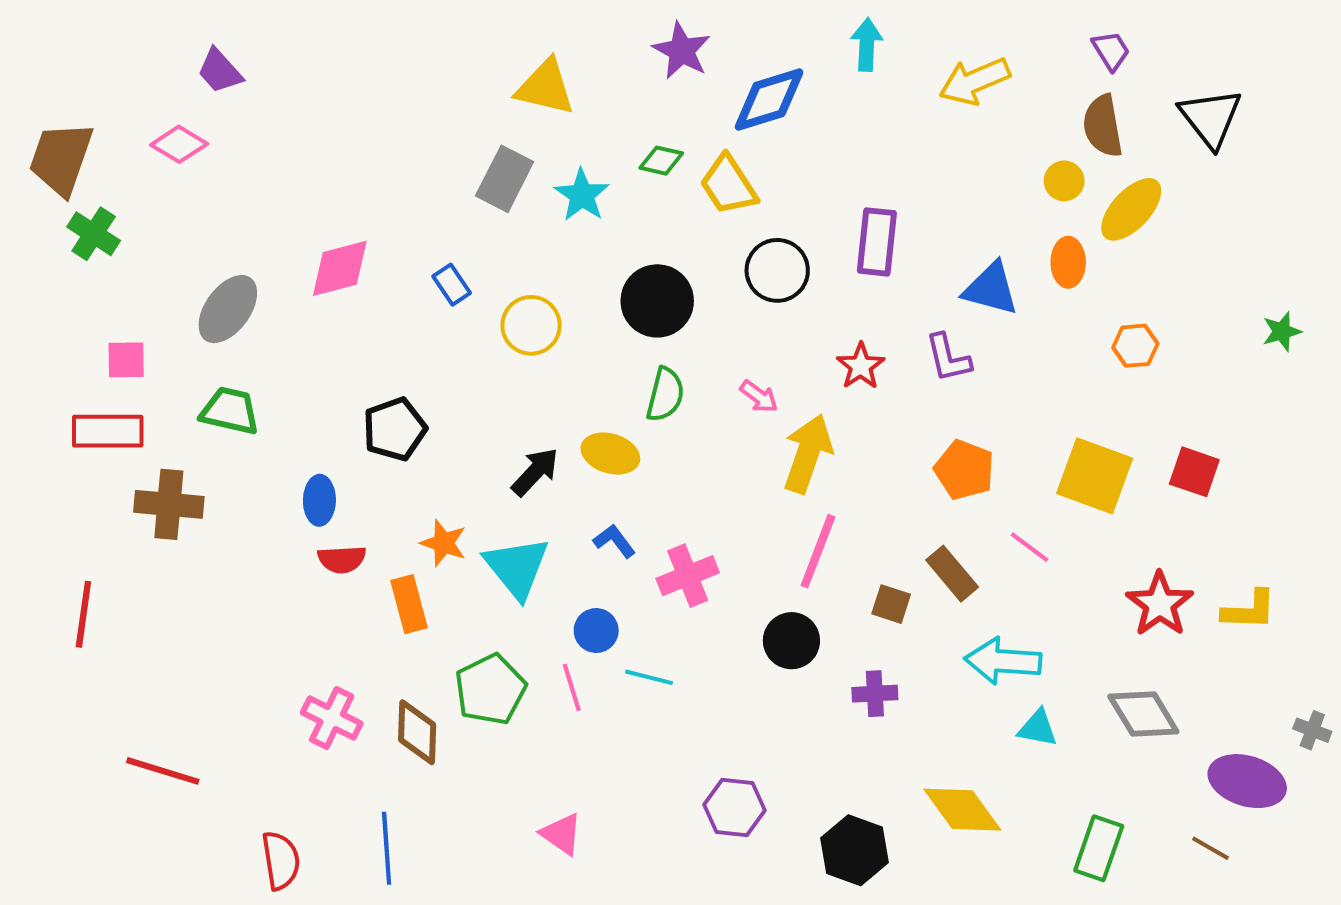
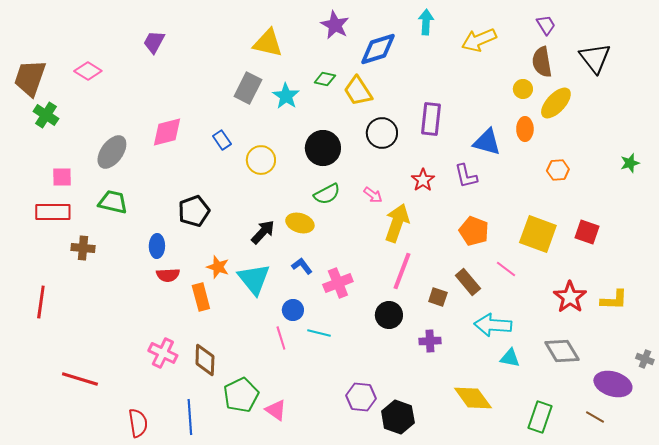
purple trapezoid: (220, 71) -> (154, 42), moved, turned 70
green semicircle: (665, 395) -> (327, 194), turned 48
brown cross: (169, 504) -> (83, 248), size x0.7
green pentagon: (490, 690) -> (241, 395), moved
black hexagon: (855, 850) -> (398, 417), moved

